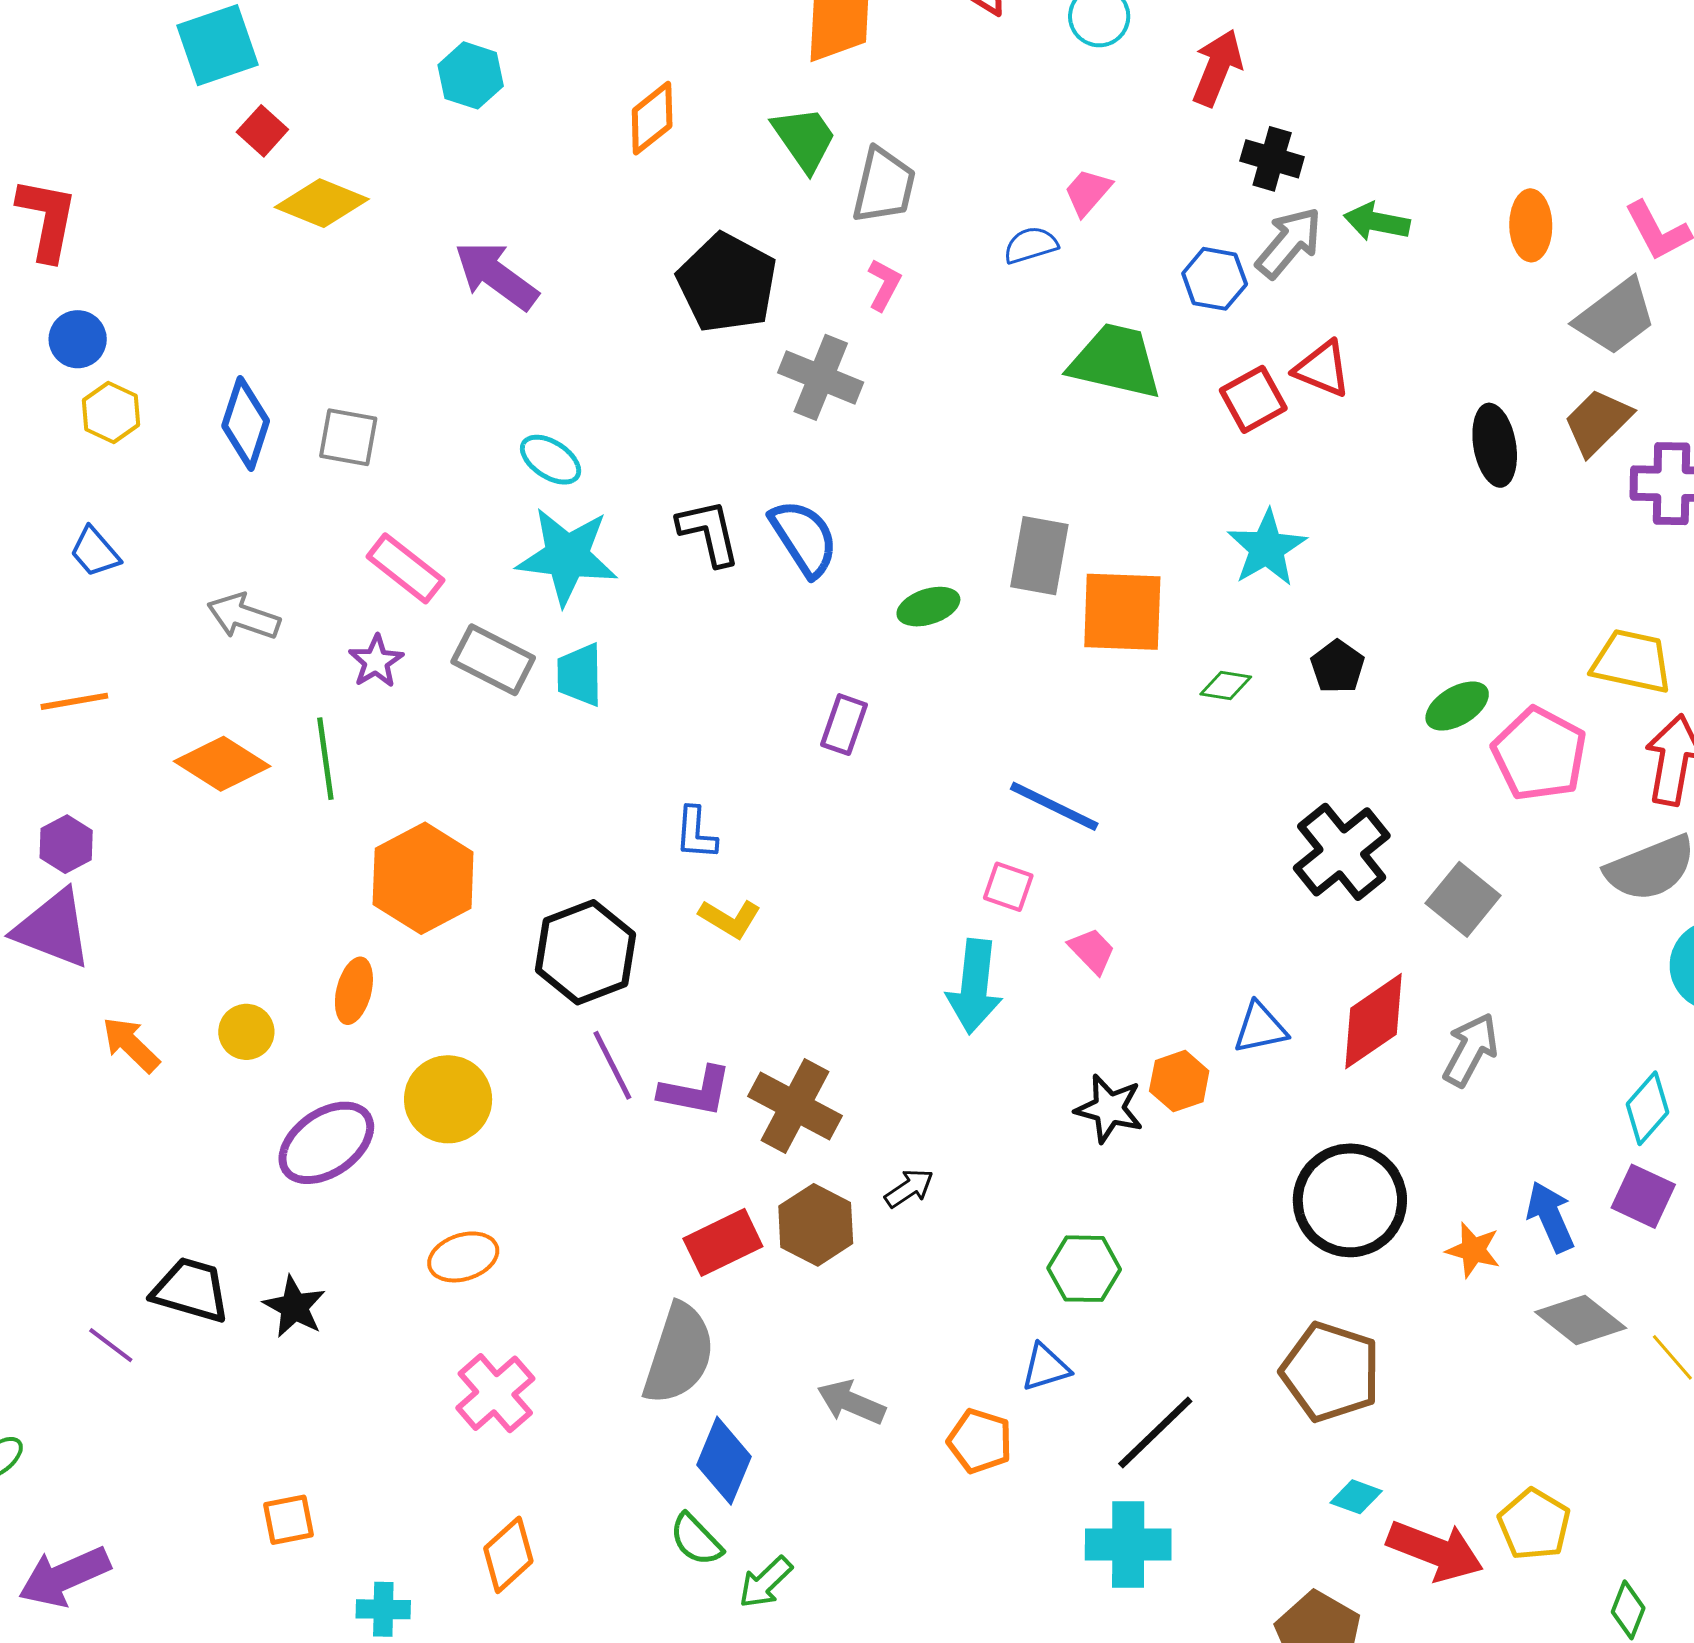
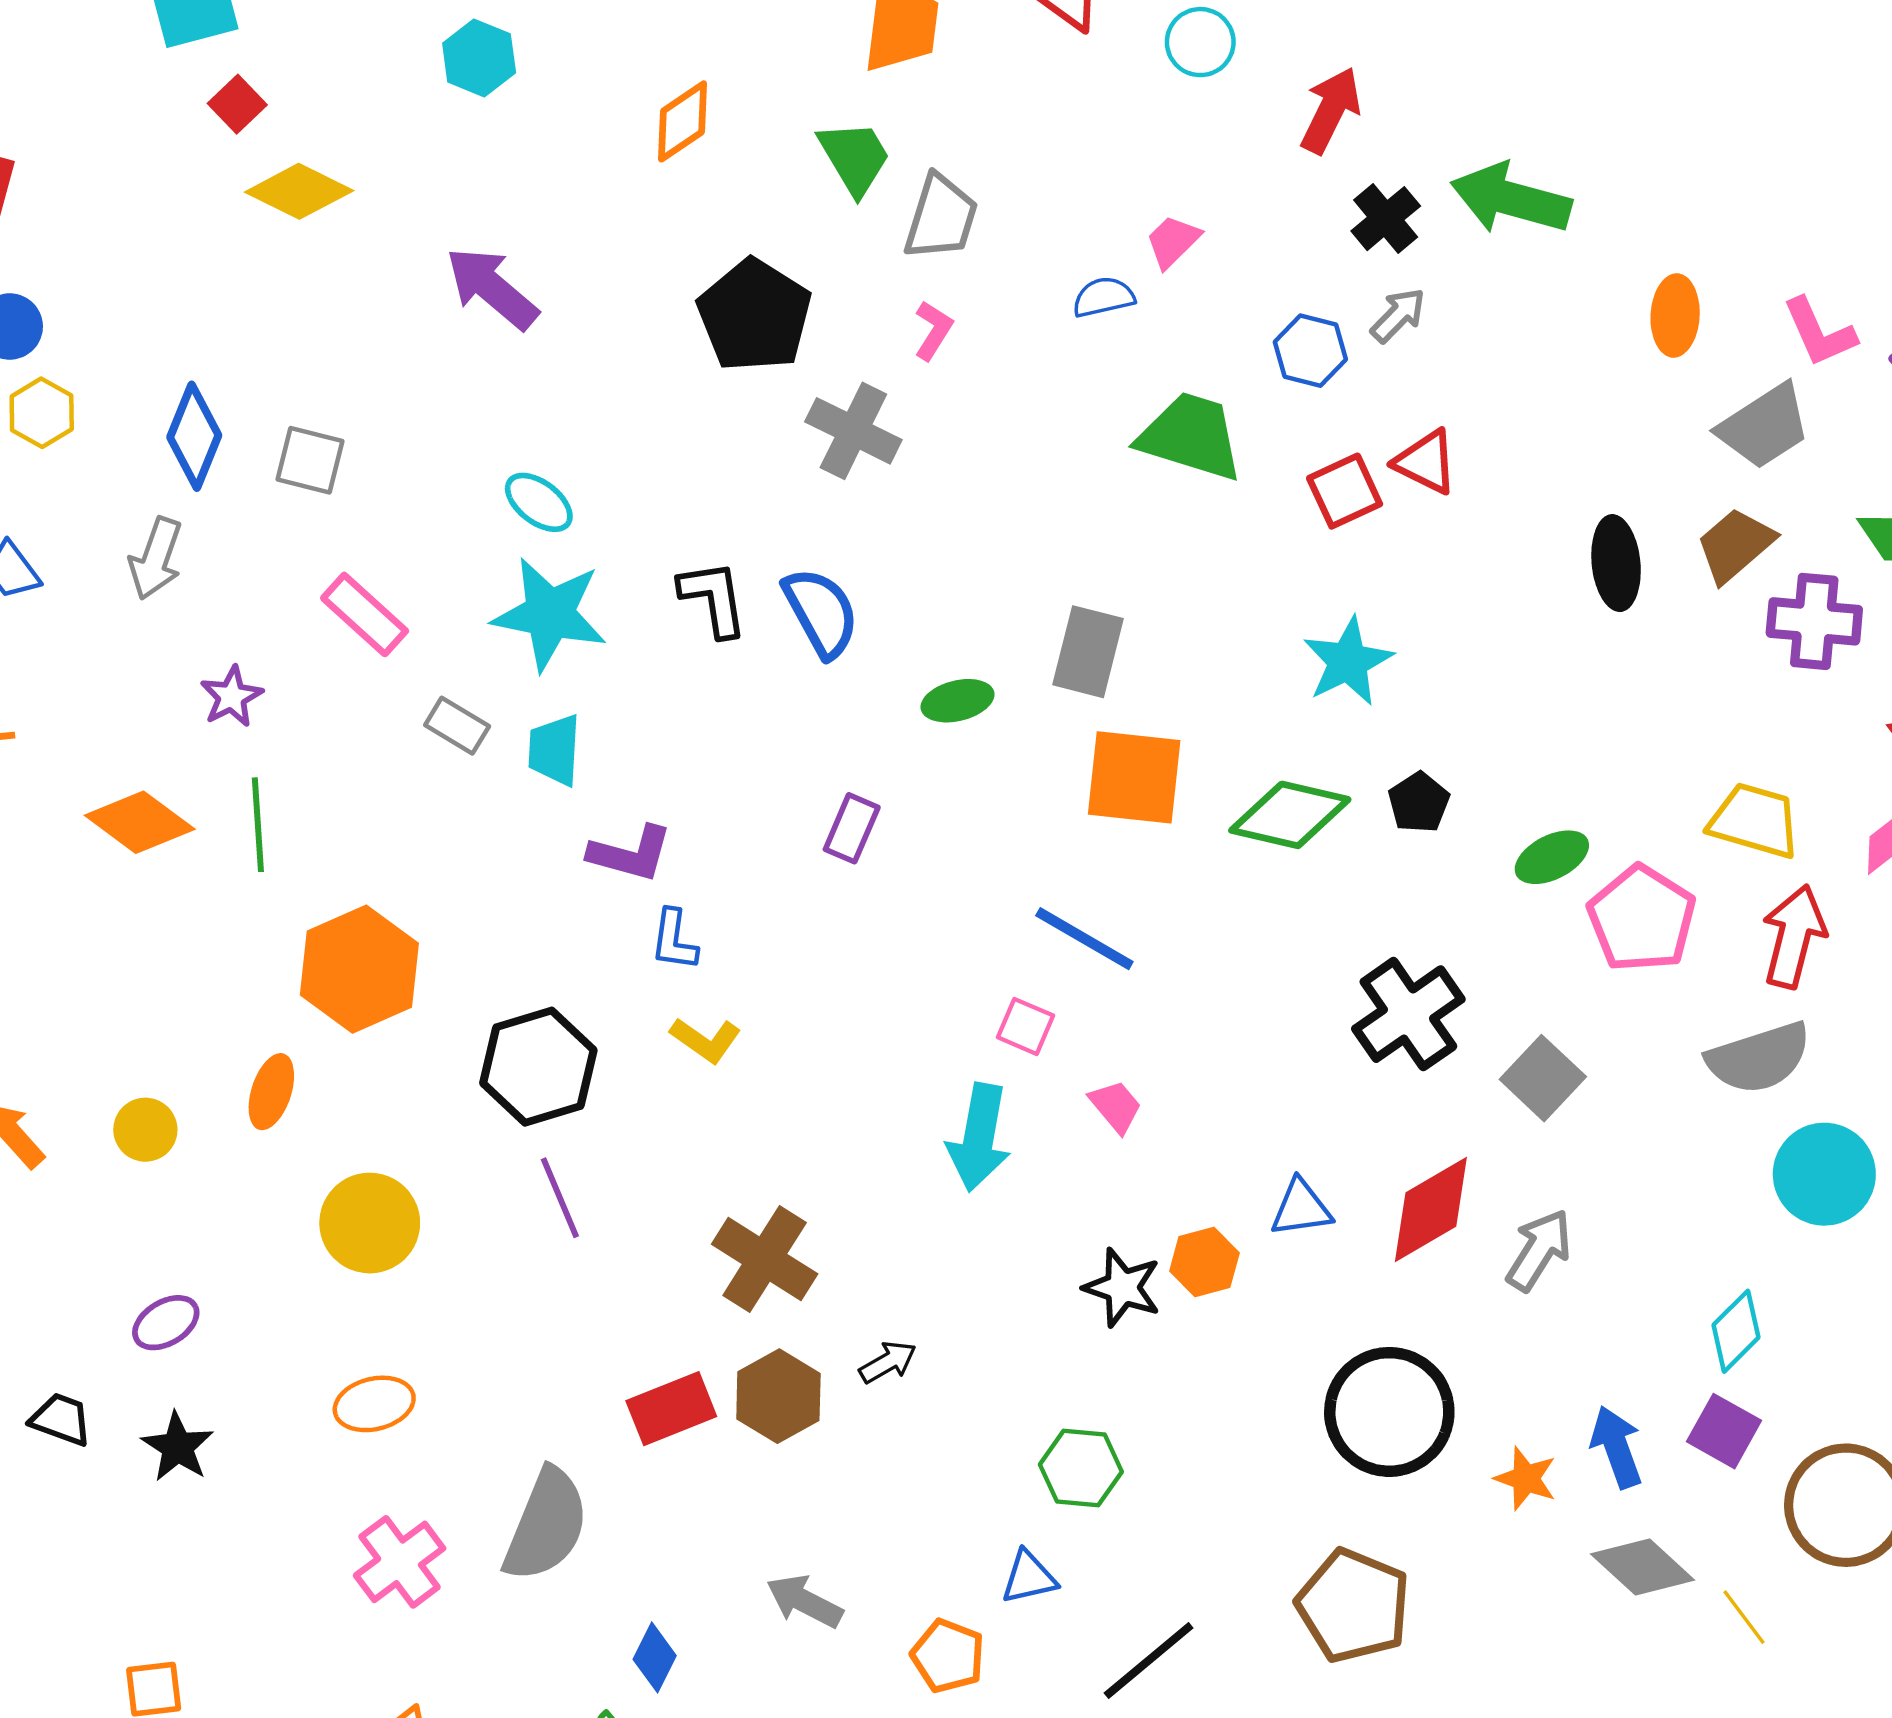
black cross: (1272, 159) -> (1386, 219), turned 30
green arrow: (1377, 222) -> (1511, 199), moved, size x1.6
gray arrow: (1289, 243) -> (1398, 315), size x0.7
orange square: (1122, 612) -> (1134, 777), moved
gray arrow: (244, 616) -> (156, 558), moved, turned -94
gray rectangle: (493, 660) -> (457, 726), size x0.7
purple star: (376, 661) -> (232, 697), moved
green diamond: (1226, 686) -> (1290, 815), size x2.0
purple L-shape: (695, 1091) -> (631, 854), moved
purple ellipse: (326, 1143) -> (166, 1323), moved, size x0.6
black trapezoid: (191, 1290) -> (61, 1419), size x0.7
gray semicircle: (679, 1354) -> (546, 1525), moved
blue diamond: (724, 1461) -> (655, 1657), size x0.7

